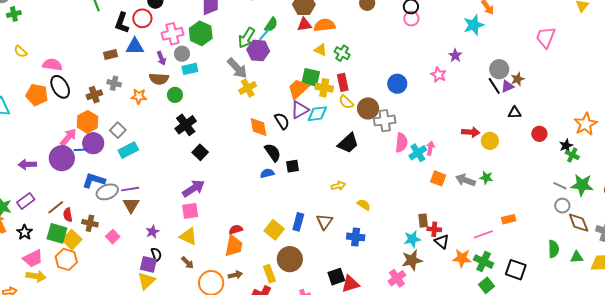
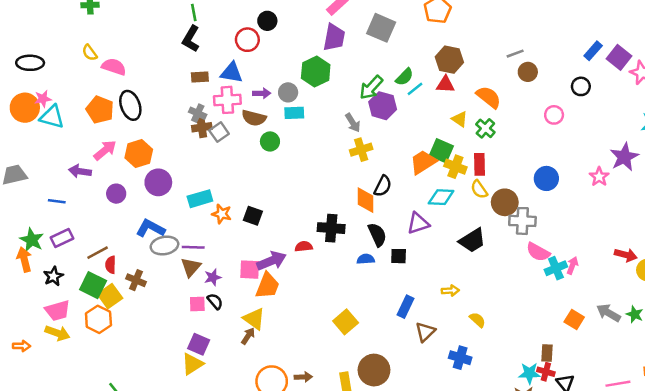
pink circle: (411, 19) -> (554, 115), moved
black L-shape: (122, 23) -> (191, 39), moved
orange semicircle: (325, 25) -> (489, 97), moved, turned 35
pink cross: (172, 34) -> (227, 100), moved
cyan line: (264, 35) -> (415, 89), moved
purple star: (455, 55) -> (624, 157), size x1.6
purple arrow: (161, 58) -> (262, 93), turned -80
pink semicircle: (52, 65) -> (114, 67), moved
gray arrow: (237, 68) -> (353, 123), size x0.7
brown cross: (94, 95) -> (202, 127), moved
orange star: (139, 96) -> (222, 214), moved
purple triangle: (300, 110) -> (418, 223), moved
black semicircle: (282, 121) -> (383, 186), moved, turned 48
orange hexagon: (88, 122) -> (139, 154), moved
black cross: (186, 125) -> (331, 228), moved, turned 30
gray square: (118, 130) -> (219, 132), moved
pink arrow: (68, 137) -> (105, 150), moved
pink semicircle: (401, 143) -> (538, 252), turned 102
blue line: (81, 150) -> (57, 201), moved
black square: (200, 152) -> (253, 216), moved, turned -35
purple circle: (62, 158) -> (116, 194), size x0.6
purple arrow: (27, 164) -> (80, 171), moved
orange square: (438, 178) -> (574, 319), moved
pink square: (190, 211) -> (250, 270), moved
blue rectangle: (298, 222) -> (405, 307), moved
red semicircle: (236, 229) -> (304, 246), moved
red cross: (434, 229) -> (546, 372), moved
yellow square: (274, 230) -> (346, 322), moved
purple star: (152, 232) -> (213, 277), moved
pink square: (113, 237) -> (197, 304), moved, turned 32
orange trapezoid: (234, 246) -> (267, 286), moved
black semicircle: (156, 254) -> (215, 301), moved, turned -32
brown arrow: (187, 263) -> (248, 336), moved, turned -112

